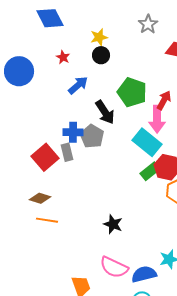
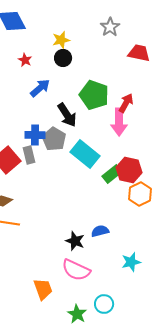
cyan rectangle: (147, 142) -> (85, 154), moved
black star: (113, 224) -> (75, 241), moved
blue semicircle: (144, 274) -> (100, 231), moved, size x0.7

